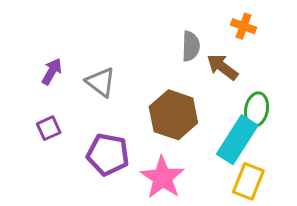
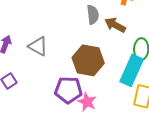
purple pentagon: (108, 154) -> (68, 90), moved
pink star: (162, 177) -> (87, 102), size x0.7

